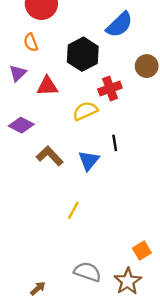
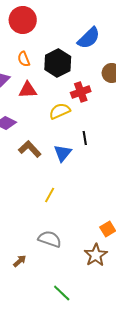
orange semicircle: (31, 42) -> (24, 59), moved
gray semicircle: (88, 272) -> (50, 239), moved

